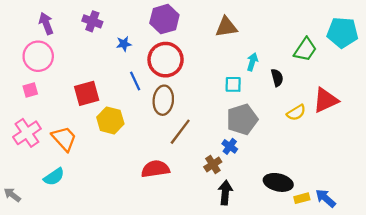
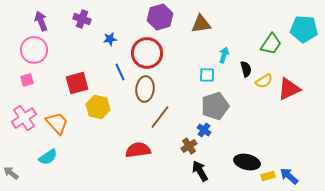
purple hexagon: (164, 19) -> (160, 17), moved
yellow semicircle: (296, 113) -> (264, 81), moved
black arrow: (225, 193) -> (200, 171), turned -35

